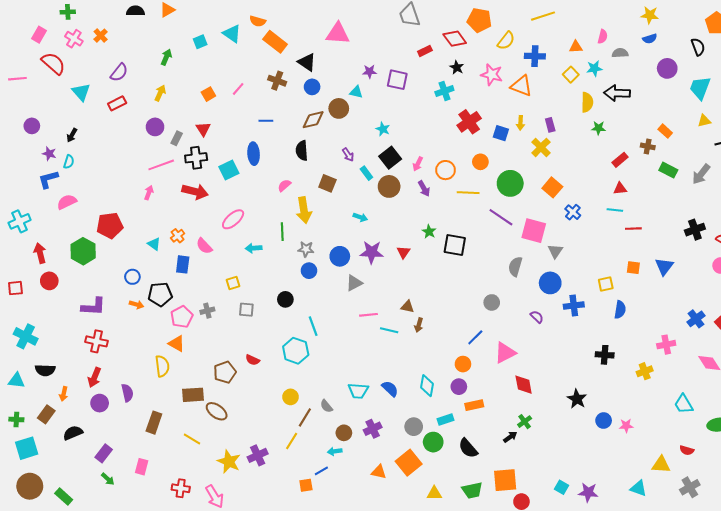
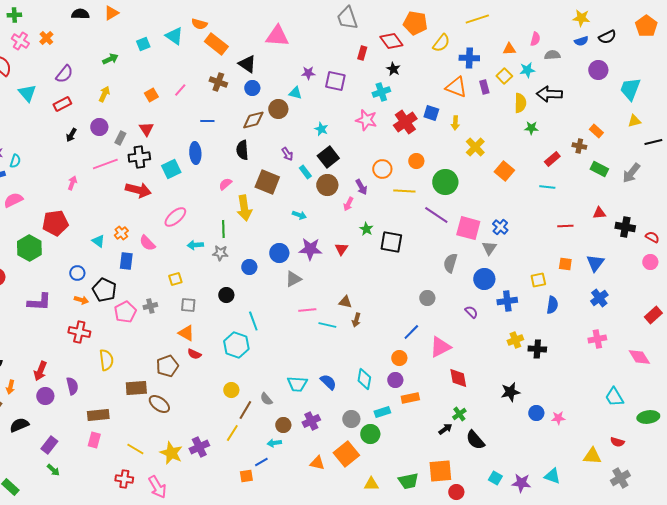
black semicircle: (698, 47) -> (607, 37), moved, turned 84
red rectangle: (425, 51) -> (362, 53), turned -48
green arrow: (166, 57) -> (110, 59), turned 42
pink star: (492, 75) -> (366, 120), moved
purple rectangle: (550, 125) -> (484, 87), moved
blue square: (501, 133) -> (431, 113), moved
black arrow: (72, 135) -> (71, 135), moved
pink arrow: (418, 164) -> (348, 204), moved
brown square: (327, 183) -> (267, 182), size x1.4
orange square: (552, 187) -> (504, 171), moved
red triangle: (620, 189) -> (599, 213), moved
pink arrow: (149, 193) -> (72, 183), moved
cyan line: (615, 210) -> (547, 187), moved
blue cross: (573, 212) -> (500, 227), moved
black cross: (695, 230) -> (625, 227), turned 30
gray star: (306, 249) -> (220, 253), moved
black pentagon: (160, 294) -> (104, 290), turned 30
blue cross: (696, 319) -> (599, 298), moved
red cross: (96, 341) -> (79, 332), moved
orange triangle: (177, 344) -> (186, 333), moved
yellow cross: (645, 371) -> (515, 340), moved
black star: (577, 399) -> (510, 392), turned 30
brown rectangle: (154, 423) -> (98, 415), turned 65
yellow line: (192, 439) -> (135, 449), moved
black semicircle: (468, 448) -> (475, 440), moved
pink rectangle: (142, 467) -> (94, 440), moved
cyan triangle: (638, 488) -> (552, 476), moved

